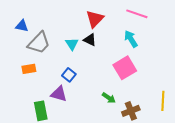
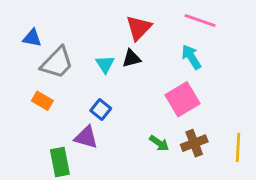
black triangle: (90, 40) -> (131, 58), turned -40
orange rectangle: (29, 69) -> (42, 101), turned 40
brown cross: (131, 111) -> (194, 143), moved

